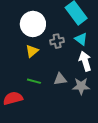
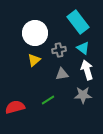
gray triangle: (60, 79) -> (62, 74), moved
green line: (34, 81) -> (48, 100), moved, turned -48

